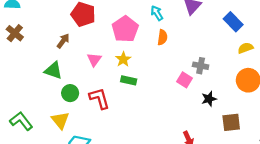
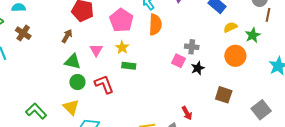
orange semicircle: (162, 37) -> (155, 25), size x1.5
green triangle: (53, 70) -> (73, 61), moved
black star: (209, 99) -> (198, 68), moved
brown square: (231, 122) -> (224, 95), turned 30

